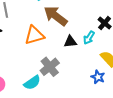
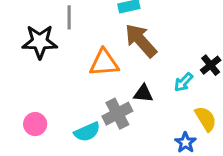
black triangle: (70, 42) -> (143, 93), moved

